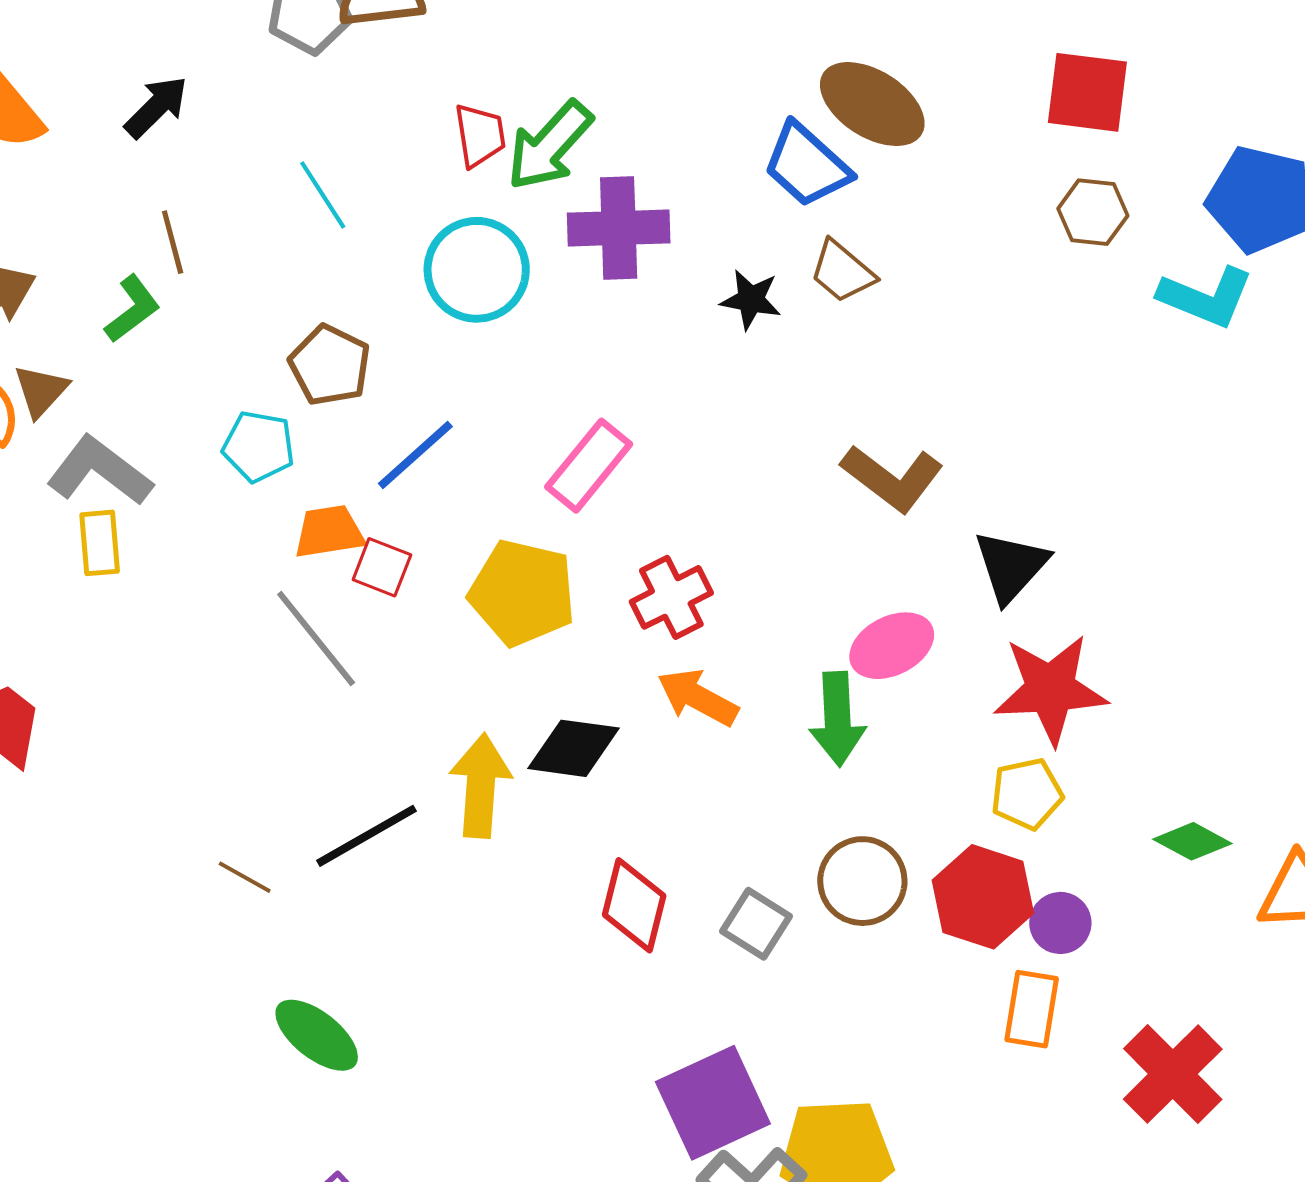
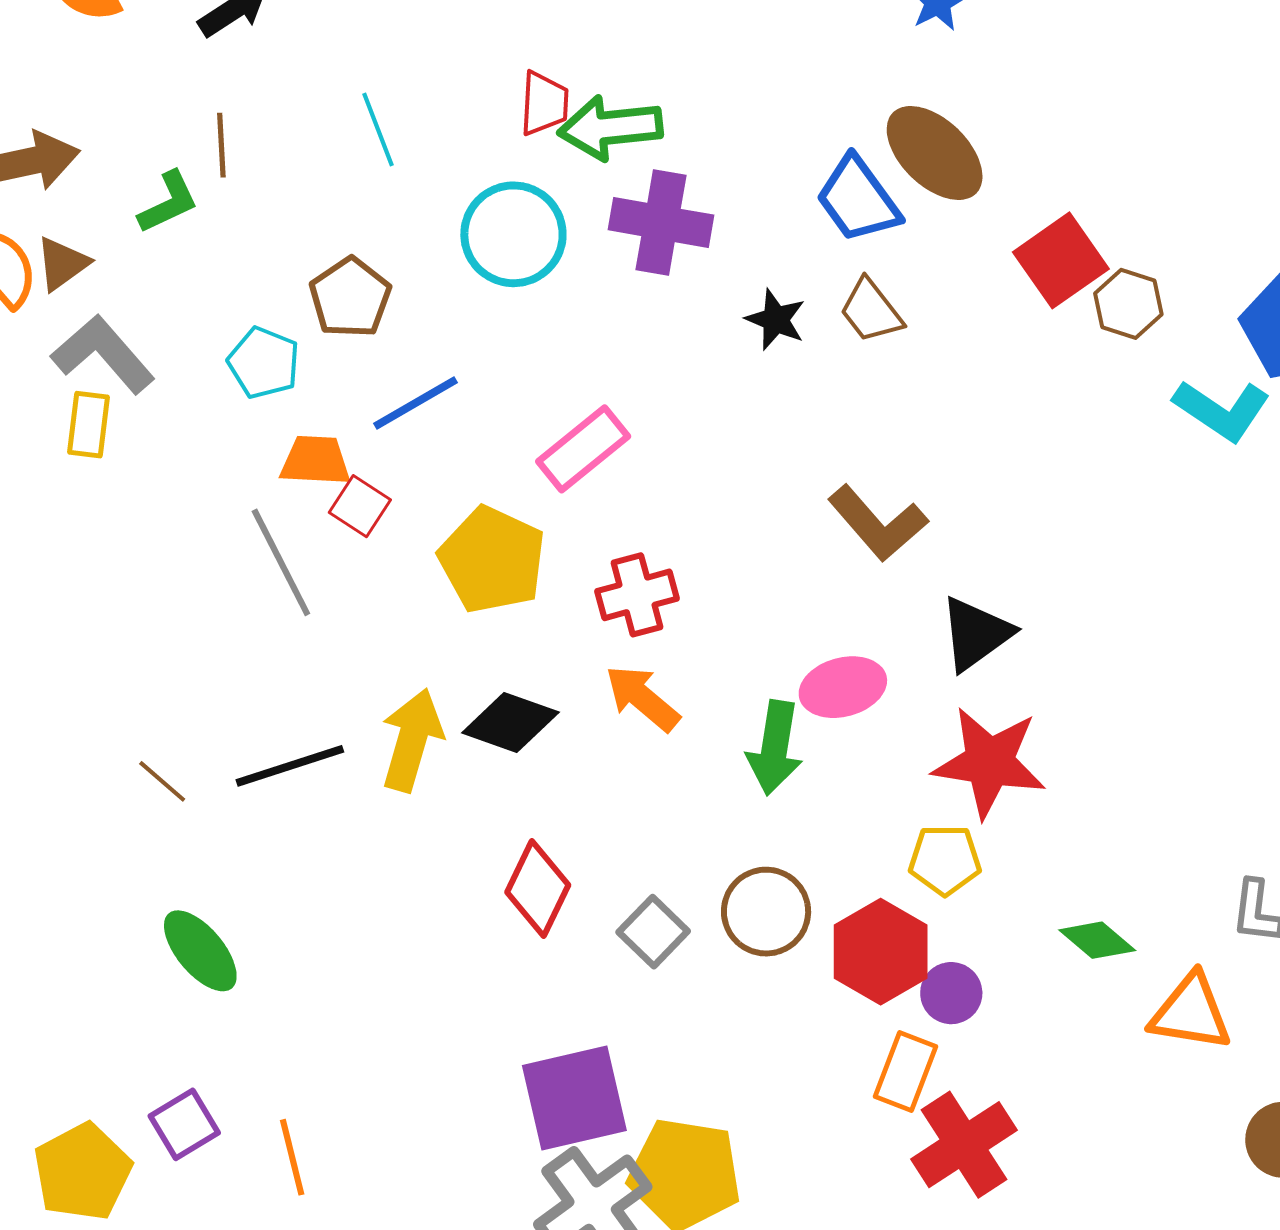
red square: (1087, 92) -> (1061, 260), moved, turned 36
green arrow: (550, 146) -> (610, 128), turned 30
red cross: (1173, 1074) -> (964, 1145), moved

